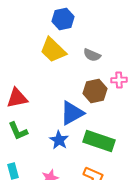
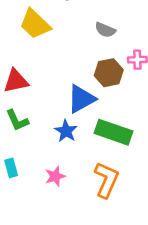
yellow trapezoid: (53, 50) -> (35, 24), moved

